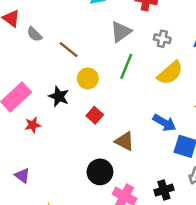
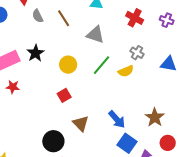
gray triangle: (121, 32) -> (95, 35), moved, turned 36
brown line: (69, 50) -> (64, 18), moved
yellow semicircle: (170, 73) -> (126, 71), moved, size x0.7
black star: (59, 96) -> (36, 53), moved

